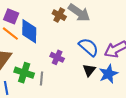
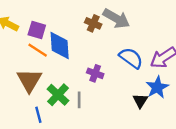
black triangle: (89, 70) -> (140, 101), moved
green cross: (24, 73) -> (58, 95), turned 30

